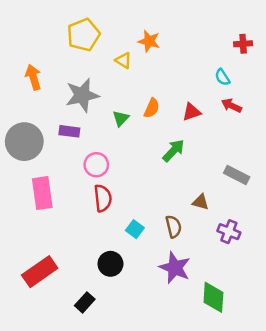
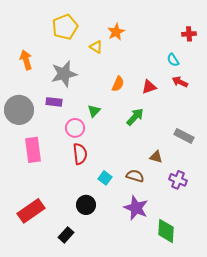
orange star: (149, 41) -> (116, 32), turned 30
green triangle: (121, 118) -> (94, 111), moved
brown semicircle: (174, 226) -> (135, 176), turned -60

